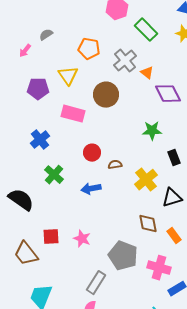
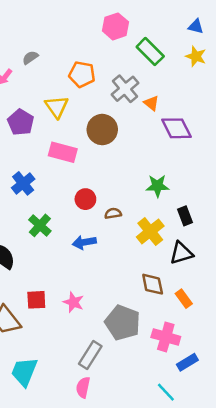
purple pentagon: (38, 89) -> (21, 122), turned 30
green star: (152, 131) -> (157, 186), moved
black rectangle: (174, 158) -> (185, 216), moved

